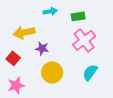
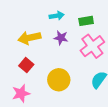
purple star: (42, 48) -> (61, 38), moved
red square: (13, 58) -> (26, 65), moved

